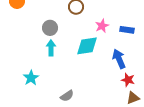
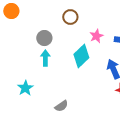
cyan diamond: (87, 46) -> (81, 56), turned -35

